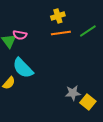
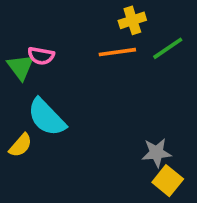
yellow cross: (58, 16) -> (132, 20), moved
gray star: (73, 93) -> (157, 153), moved

